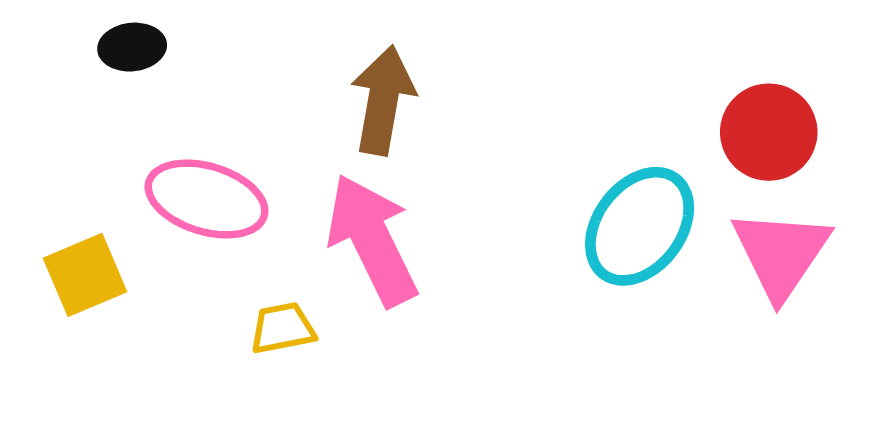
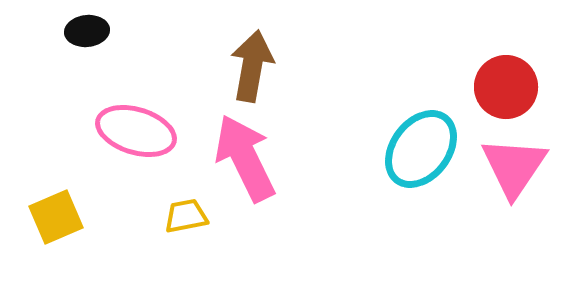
yellow square: (85, 275) -> (56, 217), moved

